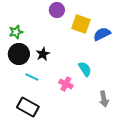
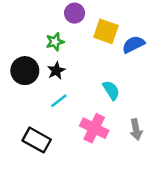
green star: (16, 32) -> (55, 42), moved
cyan line: (32, 77) -> (59, 101), moved, turned -64
pink cross: (66, 84) -> (94, 128), moved, size x1.5

